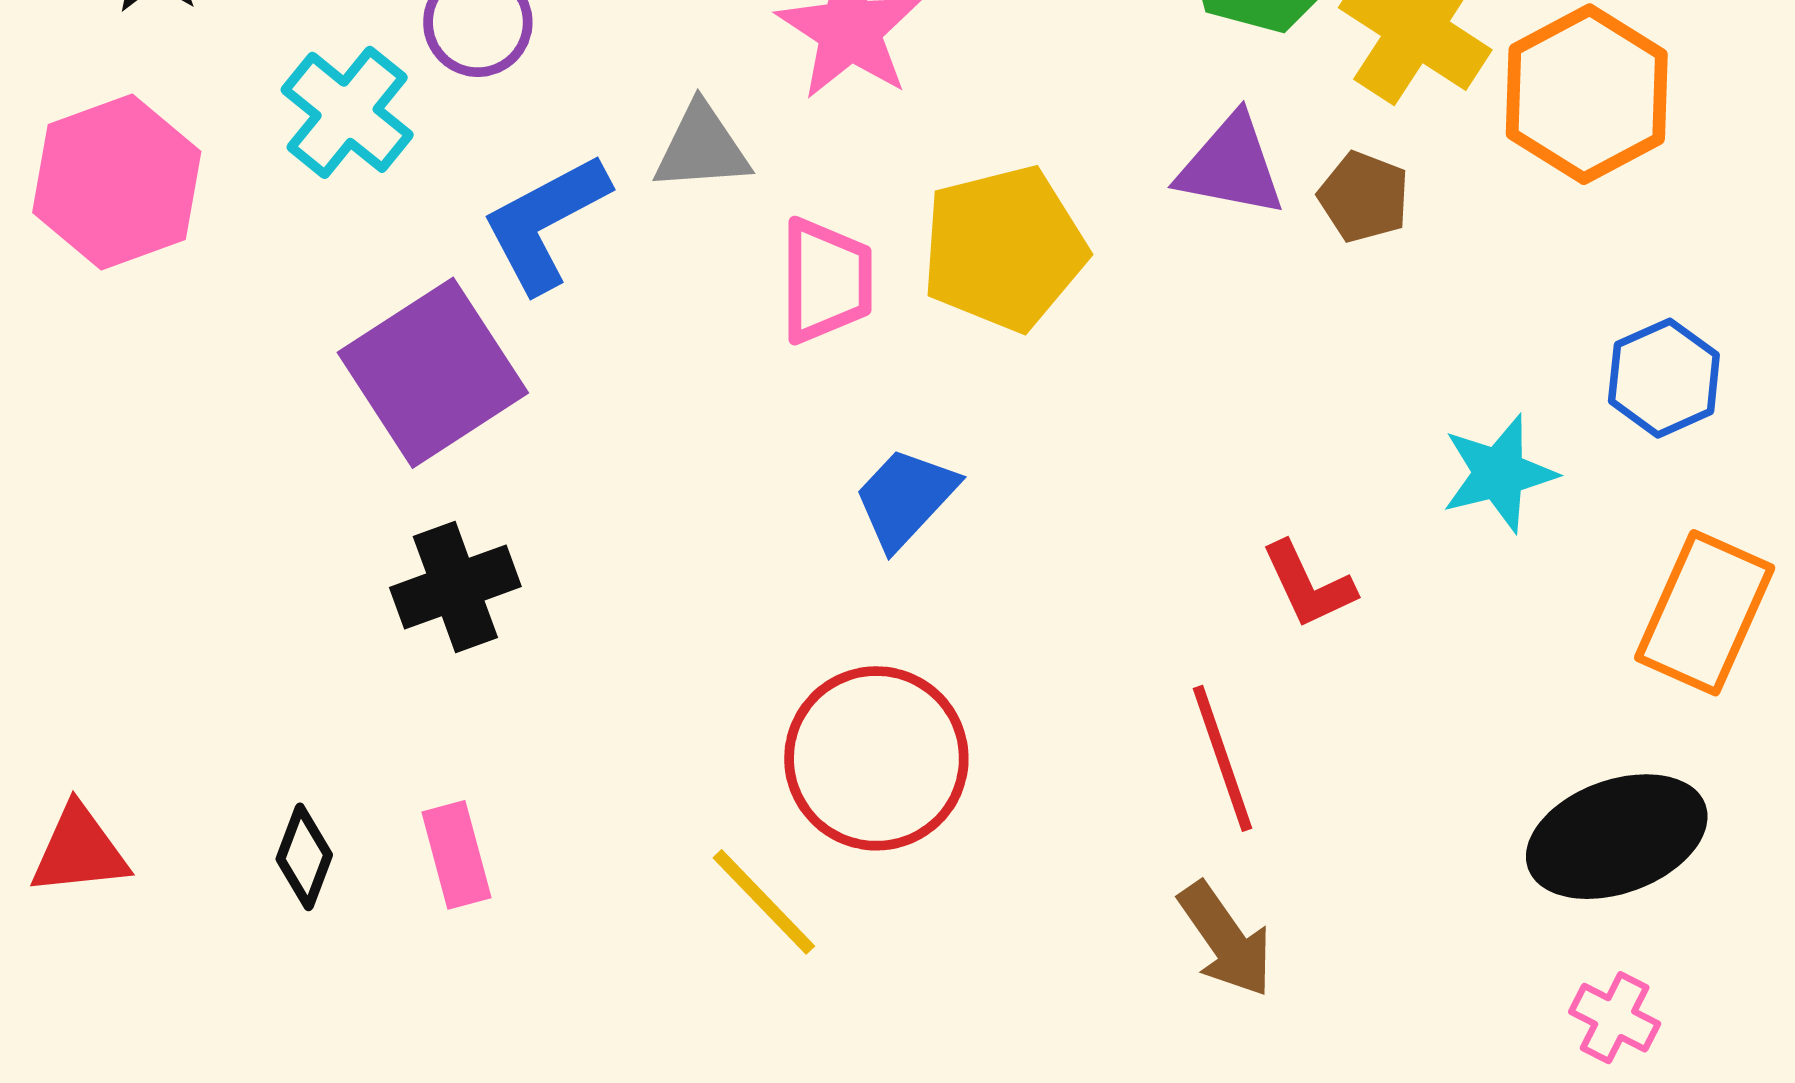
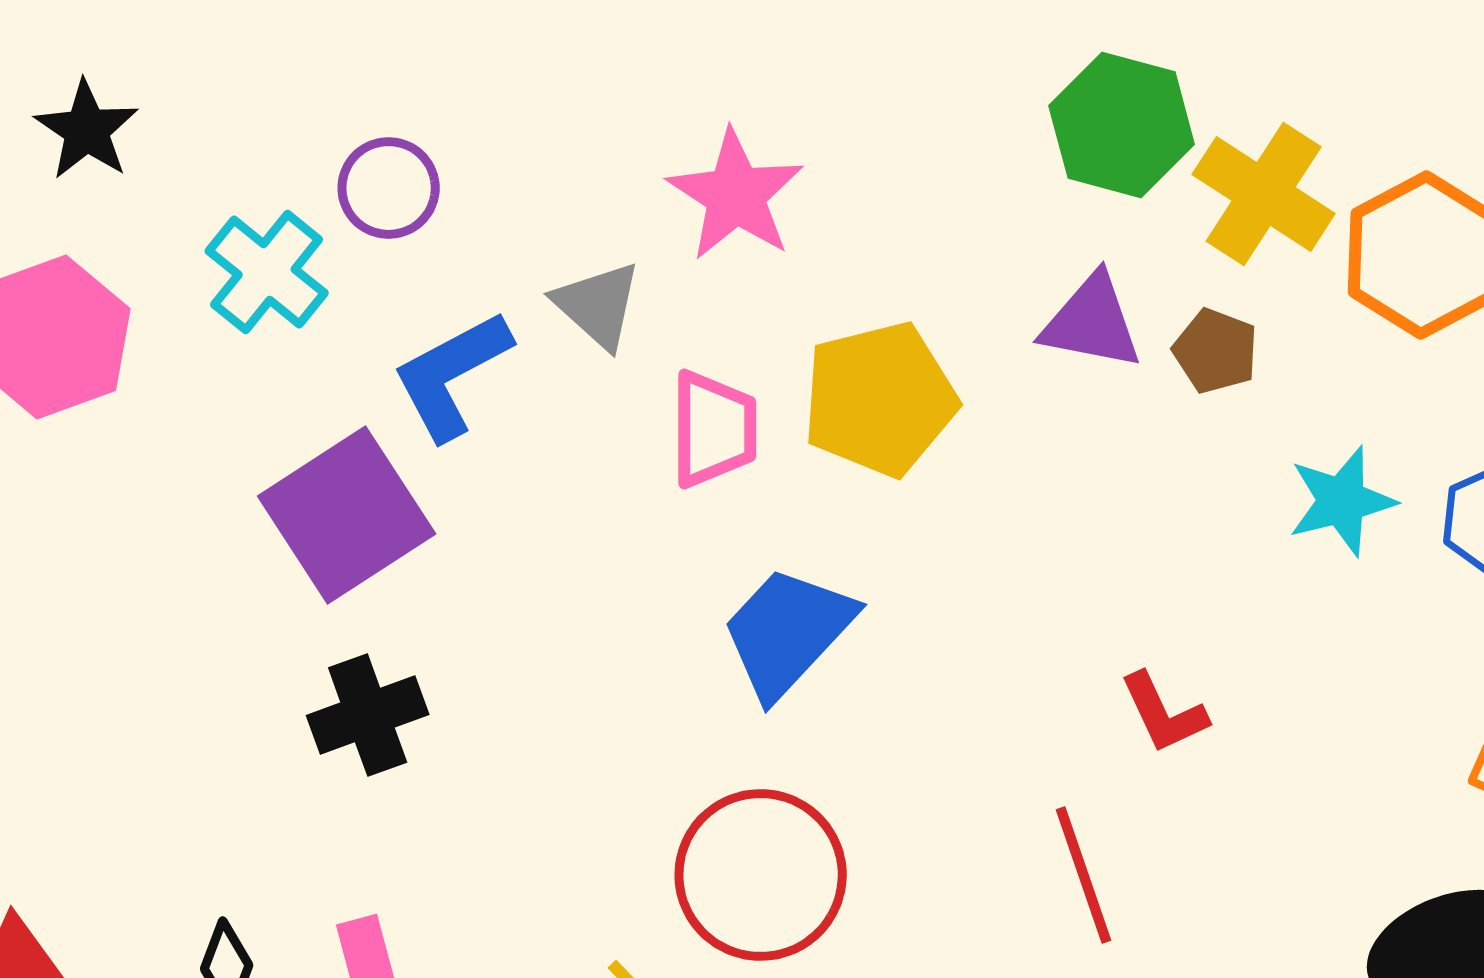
gray triangle: (702, 148) -> (598, 305), turned 46
cyan star: (1499, 473) -> (1342, 501), moved
blue trapezoid: (905, 498) -> (788, 632), size x1.4

